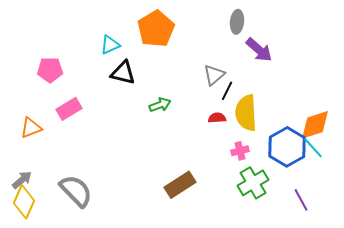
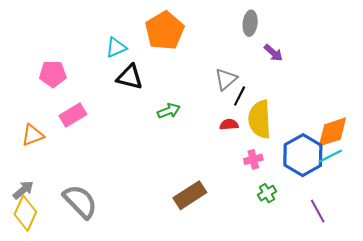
purple arrow: (259, 50) -> (273, 53), size x0.7
cyan line: (313, 148) -> (330, 156), turned -75
green cross: (253, 183) -> (267, 193), size x0.6

